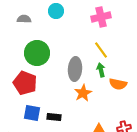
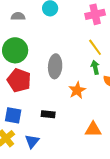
green circle: (37, 53) -> (15, 50), moved
gray ellipse: (75, 69) -> (55, 66), moved
blue square: (32, 113) -> (13, 115), moved

